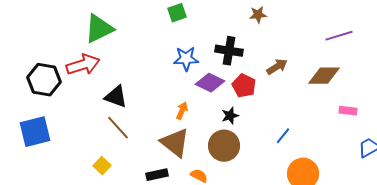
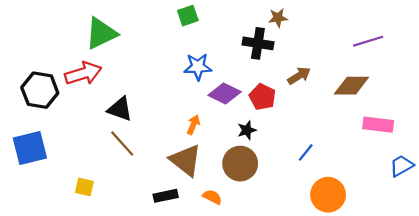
black cross: (229, 51) -> (258, 43), moved
pink rectangle: (348, 111) -> (378, 125), size x1.5
yellow square: (102, 166) -> (84, 187), moved, turned -30

